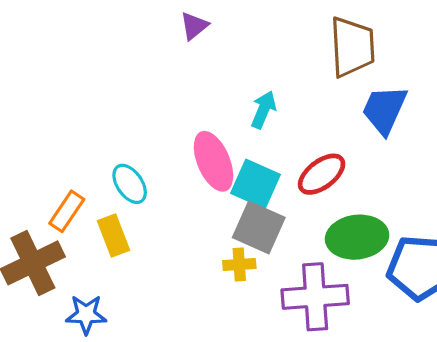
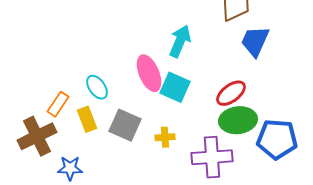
cyan arrow: (263, 110) -> (180, 41), size x1.4
red ellipse: (322, 174) -> (231, 93), moved
gray square: (259, 227) -> (125, 125), moved

